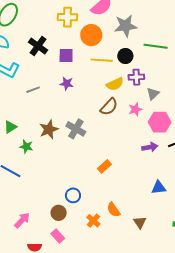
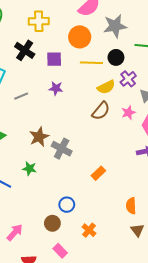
yellow cross: (68, 17) -> (39, 21), moved
purple cross: (136, 77) -> (128, 79), turned -35
gray cross: (76, 129) -> (62, 149), moved
green star: (26, 147) -> (30, 168), moved
orange semicircle: (113, 210) -> (131, 206), moved, turned 35
pink rectangle: (58, 236) -> (60, 251), moved

